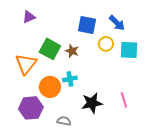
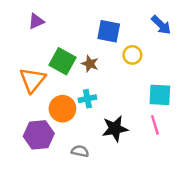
blue arrow: (117, 23) -> (161, 25), moved
cyan square: (129, 50) -> (160, 95), moved

